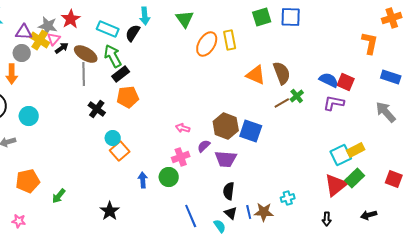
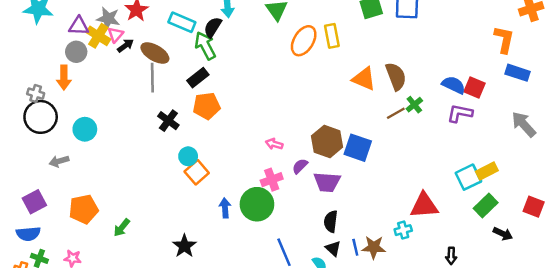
green arrow: (113, 56) -> (205, 46), moved
blue rectangle: (391, 77) -> (518, 73), moved
green circle: (169, 177) -> (257, 204), size x1.4
red triangle: (336, 185) -> (424, 205), moved, turned 35
black arrow: (369, 215) -> (503, 234), moved, turned -140

